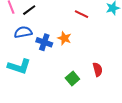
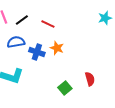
red line: (82, 14) -> (48, 24), moved

